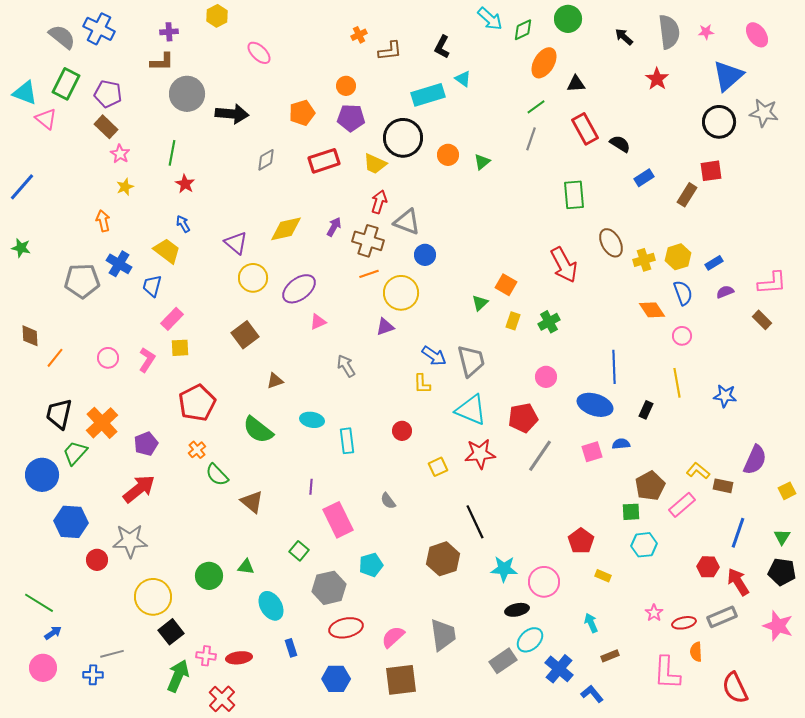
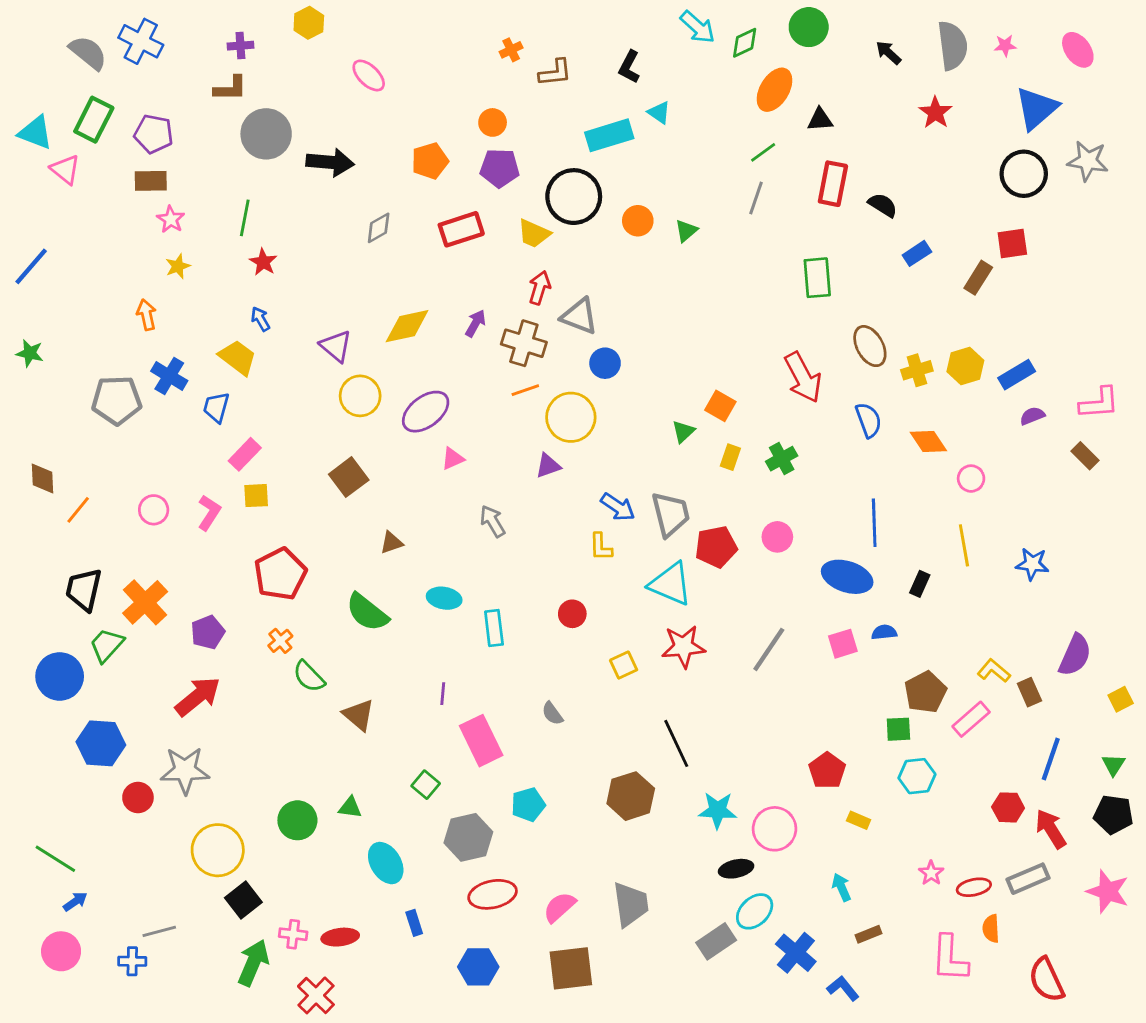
brown rectangle: (106, 127) -> (151, 181), turned -45
red rectangle: (585, 129) -> (833, 184), turned 40
blue rectangle: (714, 263) -> (1017, 375), size x1.4
blue semicircle: (683, 293) -> (869, 420), moved
red pentagon: (523, 418) -> (716, 547), moved
brown rectangle: (723, 486) -> (1029, 692), turned 54

